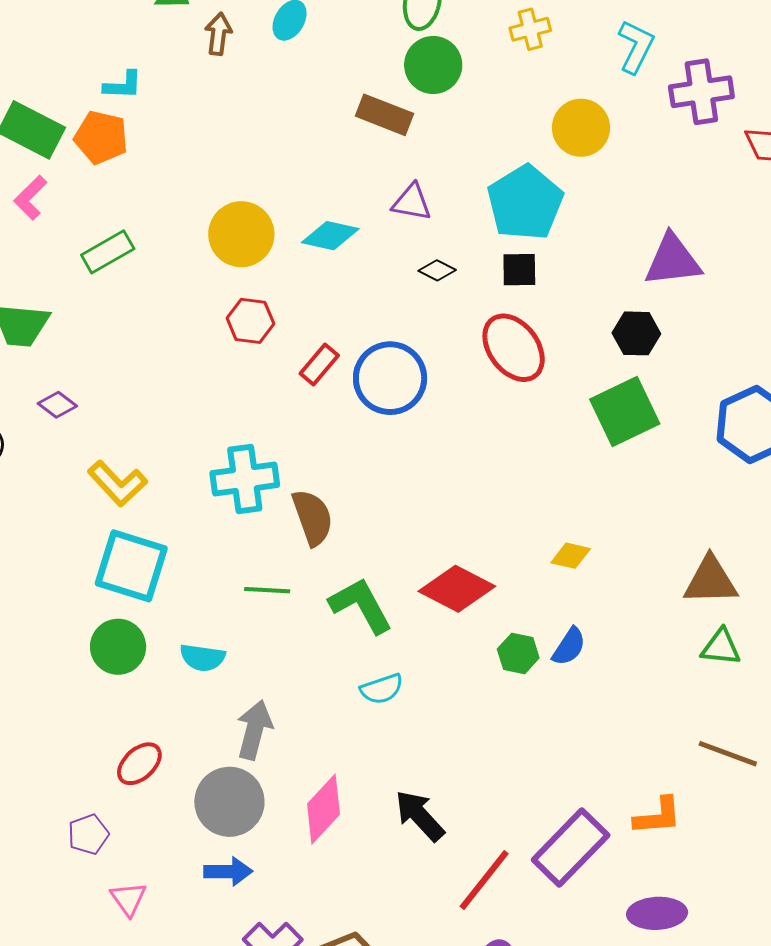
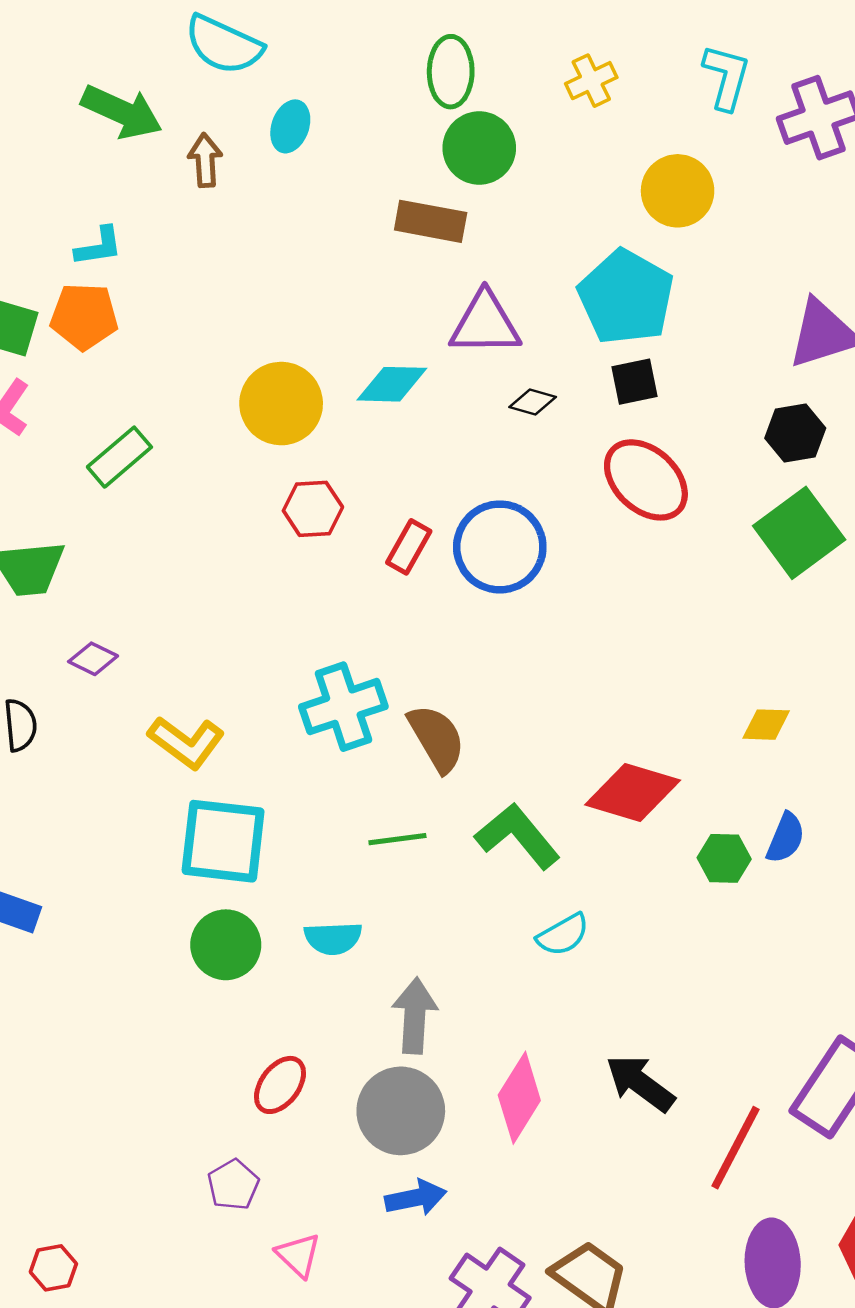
purple triangle: (412, 202) -> (485, 324), size x1.4

